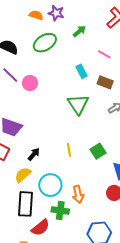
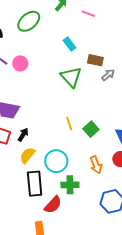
pink line: (104, 54) -> (88, 14), moved
brown rectangle: (105, 82) -> (95, 60), moved
green square: (98, 151) -> (91, 129), moved
black arrow: (34, 154) -> (23, 135), moved
orange arrow: (78, 194) -> (96, 165), moved

